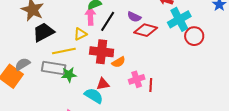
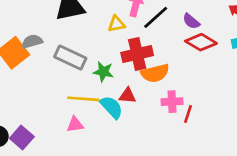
yellow line: (64, 51) -> (83, 99), moved
red cross: (102, 52) -> (137, 54), turned -35
orange semicircle: (119, 62) -> (155, 73), size x1.5
green star: (69, 75) -> (103, 72), moved

